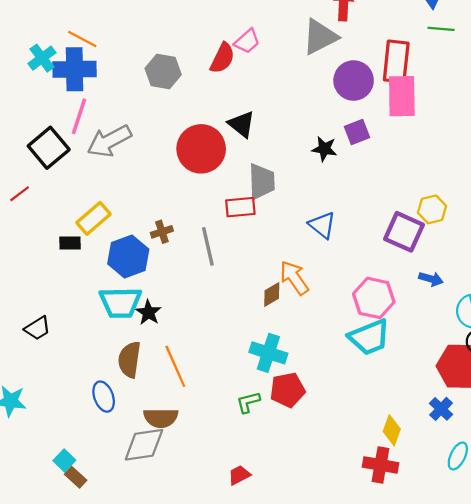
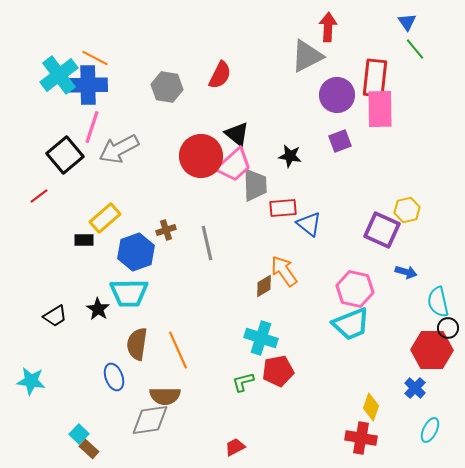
green line: (441, 29) -> (415, 49), turned 45
pink trapezoid: (247, 41) -> (234, 165), moved, size x1.5
cyan cross: (42, 58) -> (59, 75), size x1.5
black star: (324, 149) -> (290, 156), moved
red rectangle: (240, 207) -> (283, 208), moved
black star: (148, 313) -> (98, 309), moved

